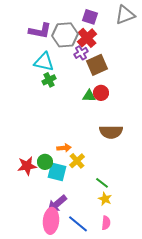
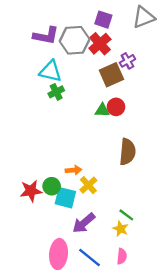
purple cross: (81, 53) -> (127, 61), moved
brown semicircle: (111, 132) -> (127, 152), turned -85
green line: (102, 183) -> (126, 215), moved
purple arrow: (57, 204) -> (84, 223), moved

